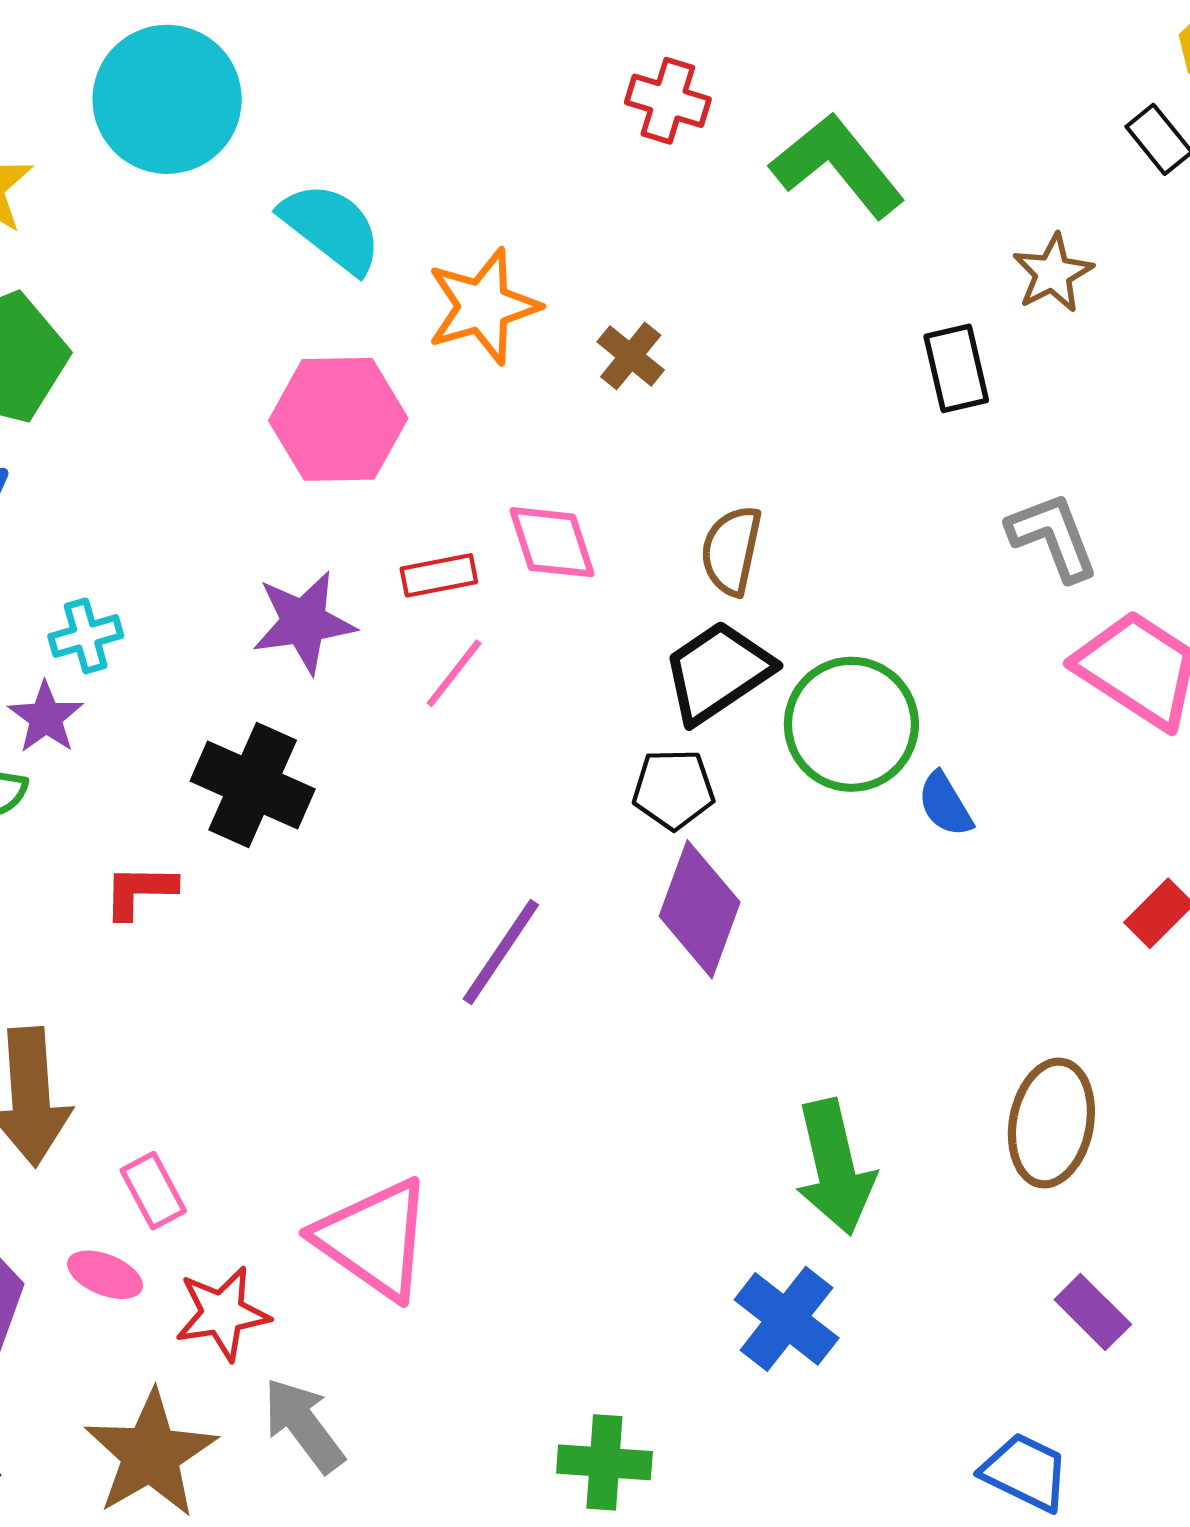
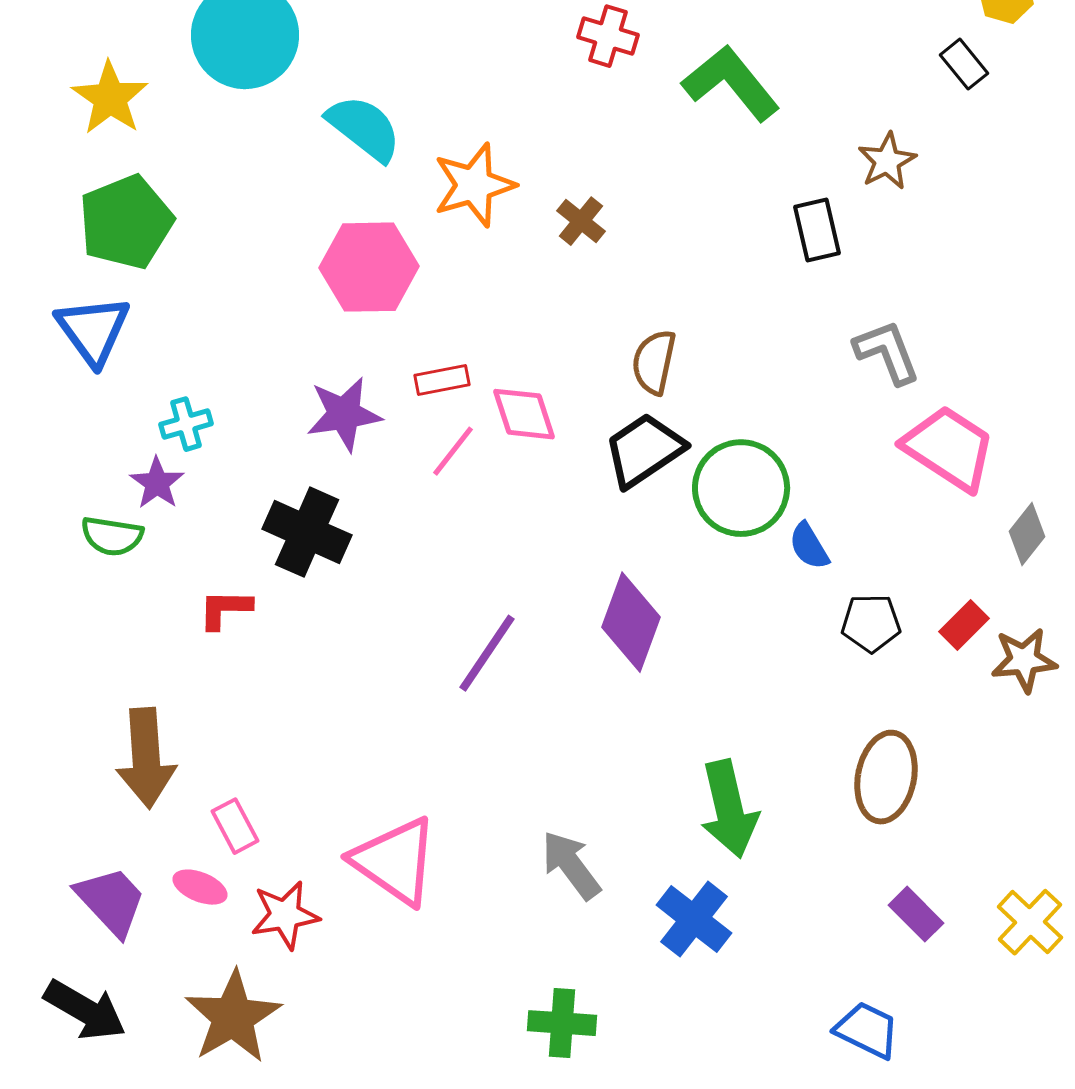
pink diamond: (552, 542) -> (524, 414), moved
black pentagon: (673, 789) -> (871, 623), moved
gray arrow: (304, 1425) -> (571, 865), moved

